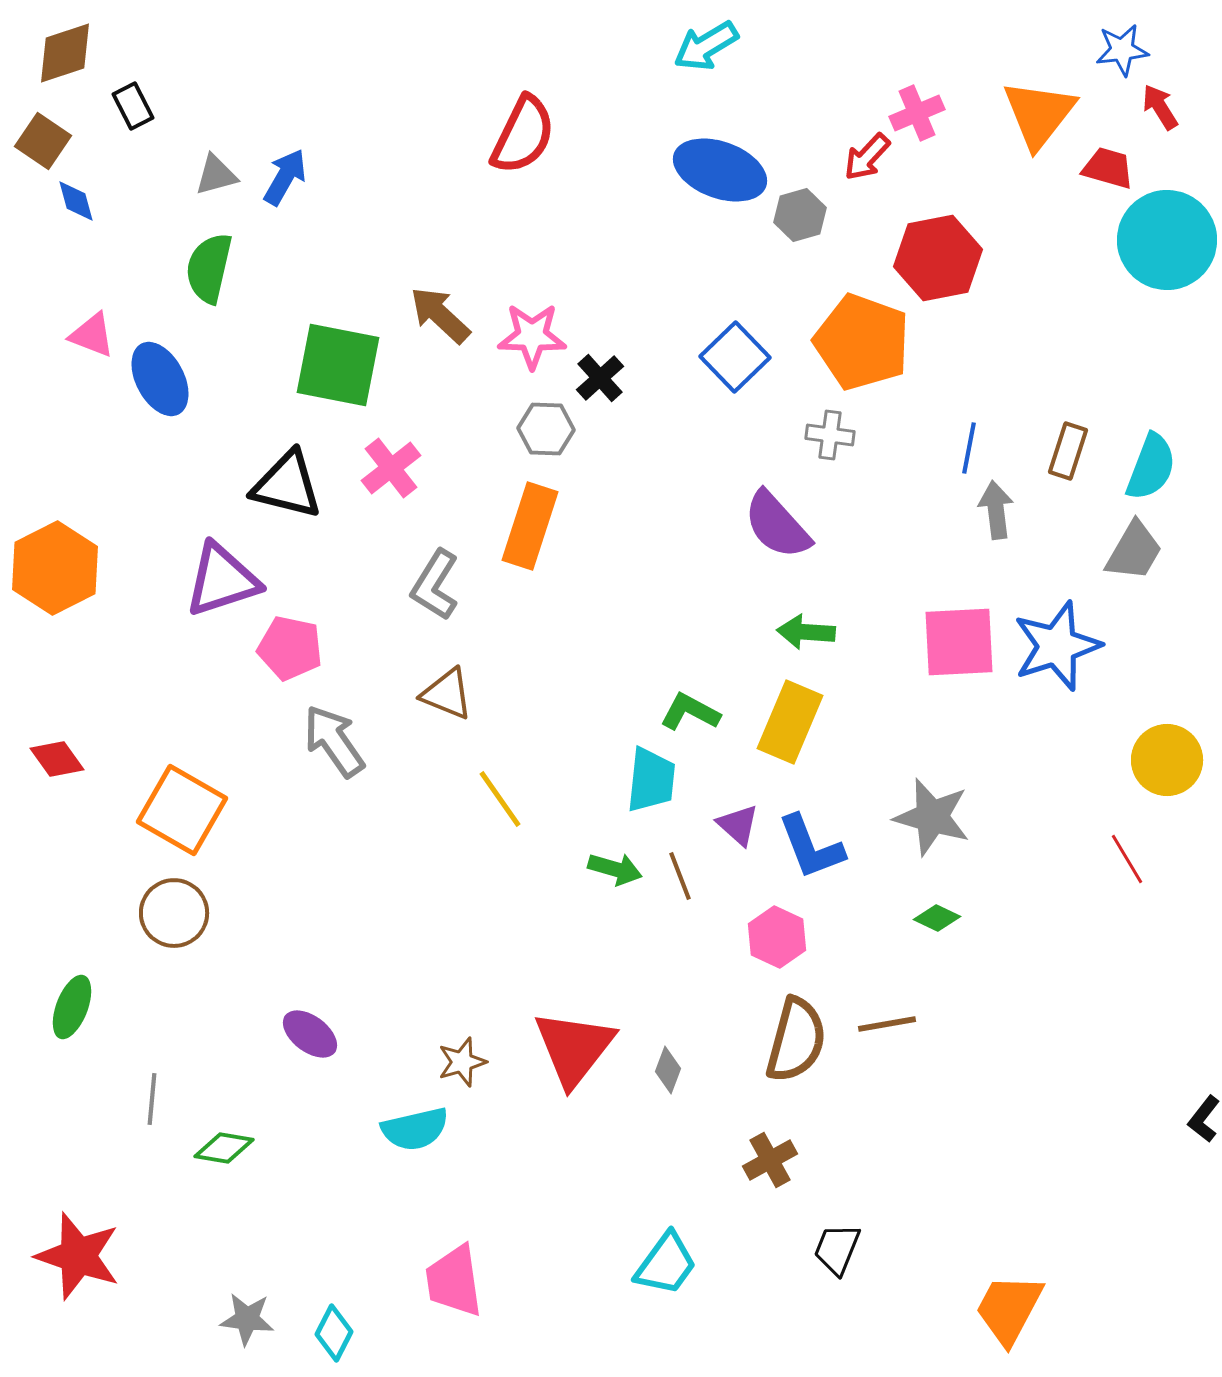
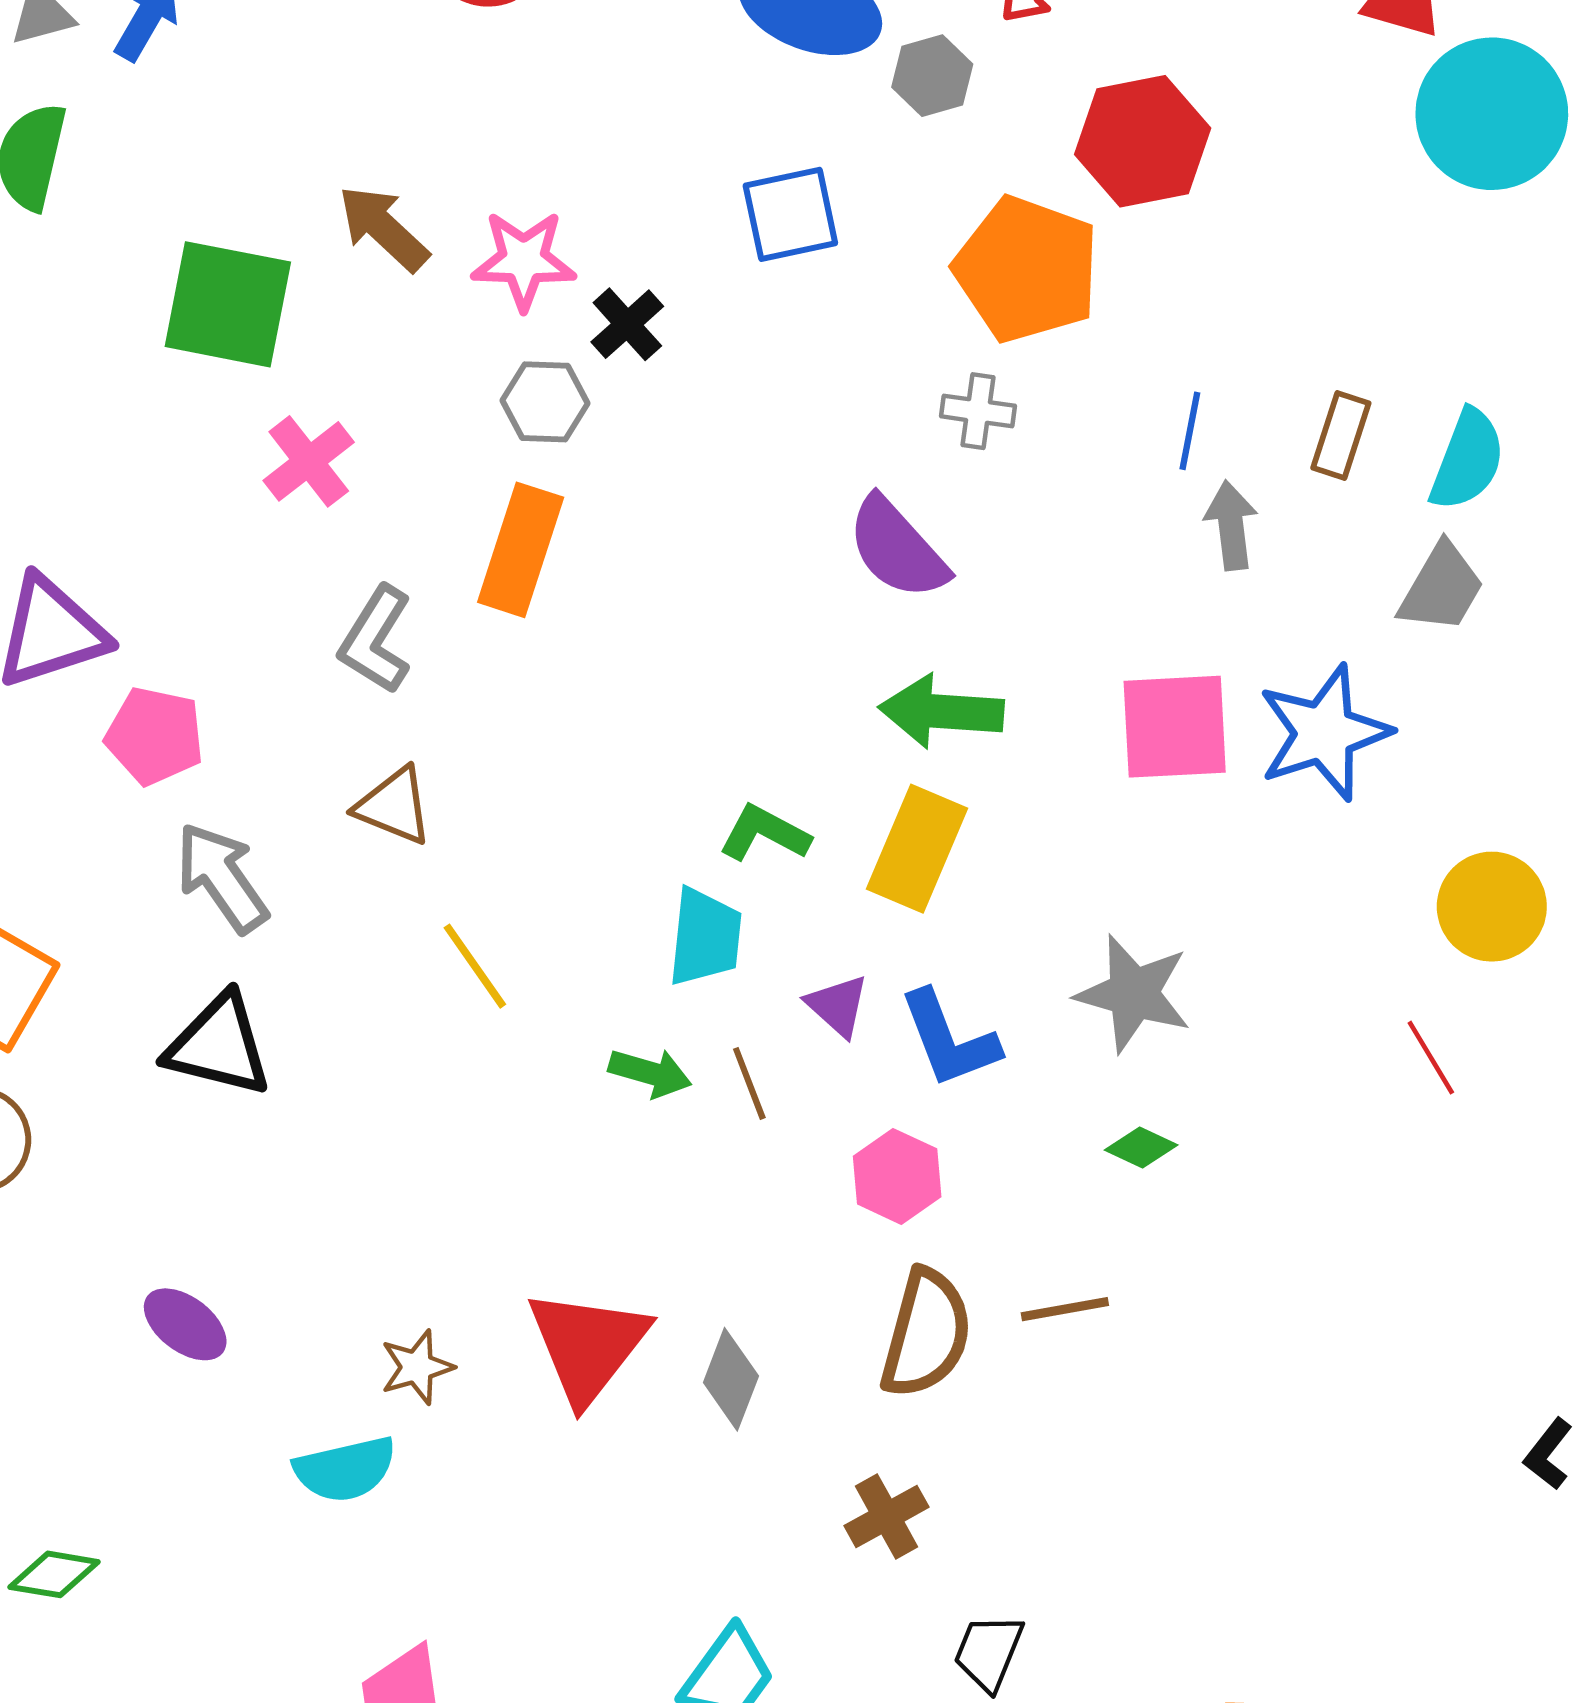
blue square: (735, 357) -> (790, 214), moved, turned 32
black triangle: (287, 485) -> (219, 1045), moved
green arrow: (806, 632) -> (941, 711), size x1.4
gray diamond: (668, 1070) -> (731, 1379), size x1.4
green diamond: (224, 1148) -> (54, 1574), moved

